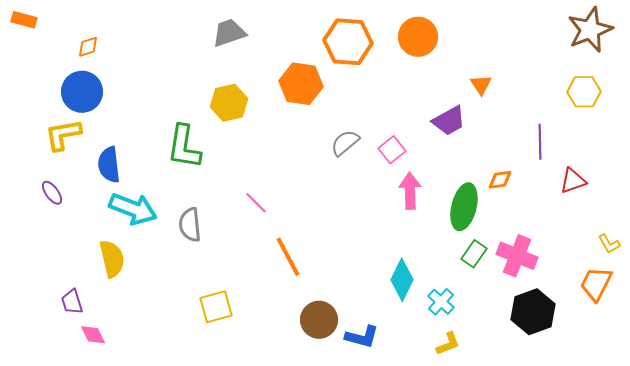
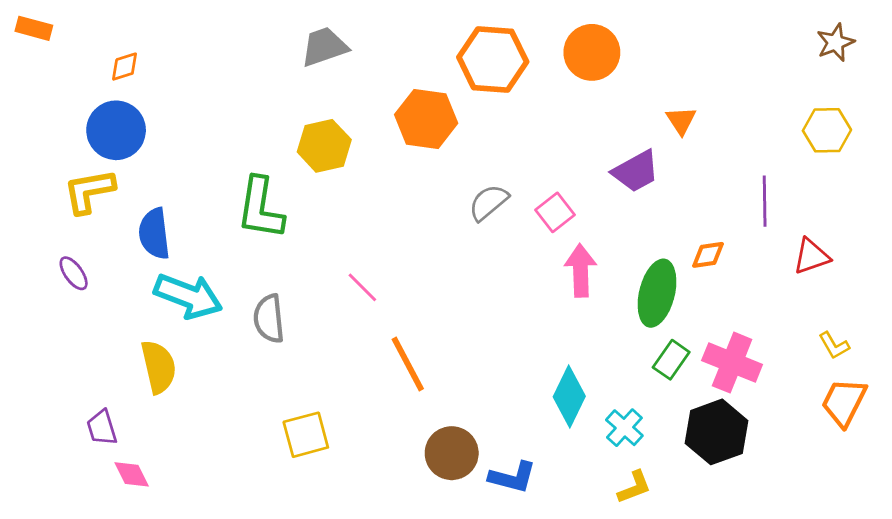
brown star: (590, 30) -> (835, 42), size x0.6
yellow L-shape: (609, 244) -> (834, 346), moved
black hexagon: (533, 312) -> (716, 432), moved

